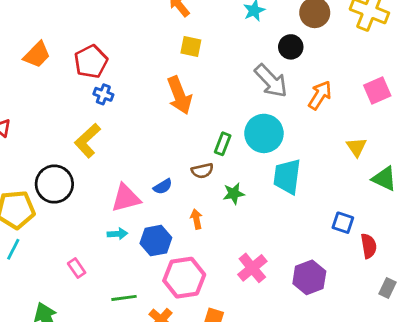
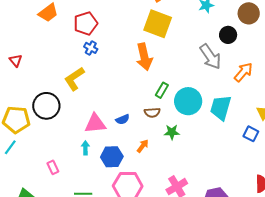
yellow square: (191, 47) -> (158, 24), size x1.8
cyan circle: (264, 133) -> (188, 101), moved
green rectangle: (223, 144) -> (162, 90), moved
cyan trapezoid: (287, 177) -> (221, 108), moved
orange arrow: (196, 219) -> (143, 146), turned 40
blue square: (343, 223) -> (251, 134), moved
cyan arrow: (117, 234) -> (85, 148), turned -96

